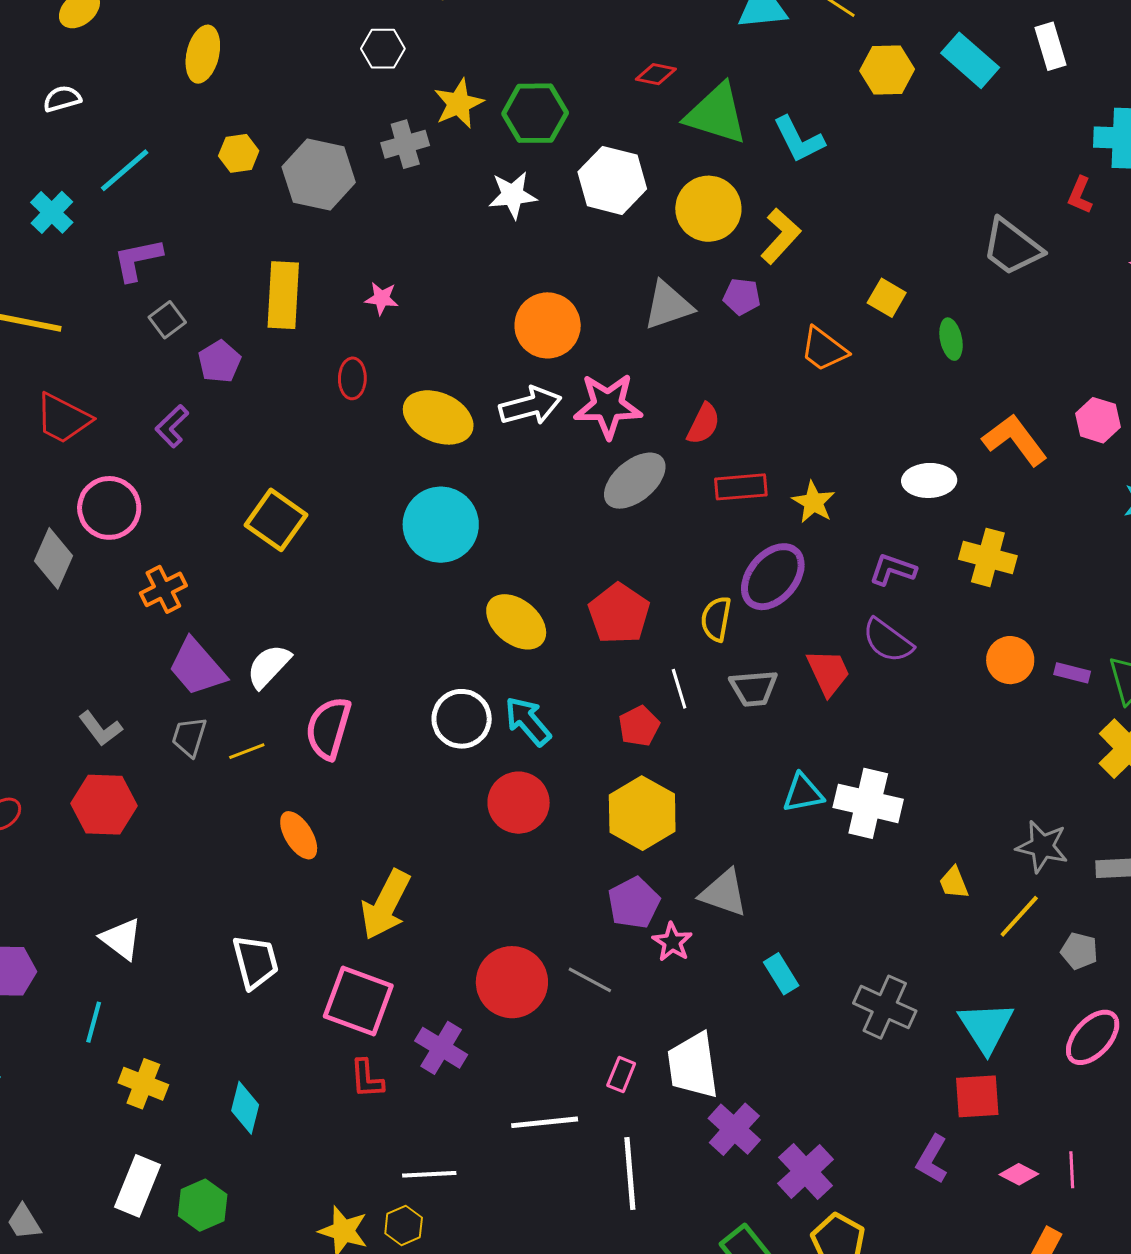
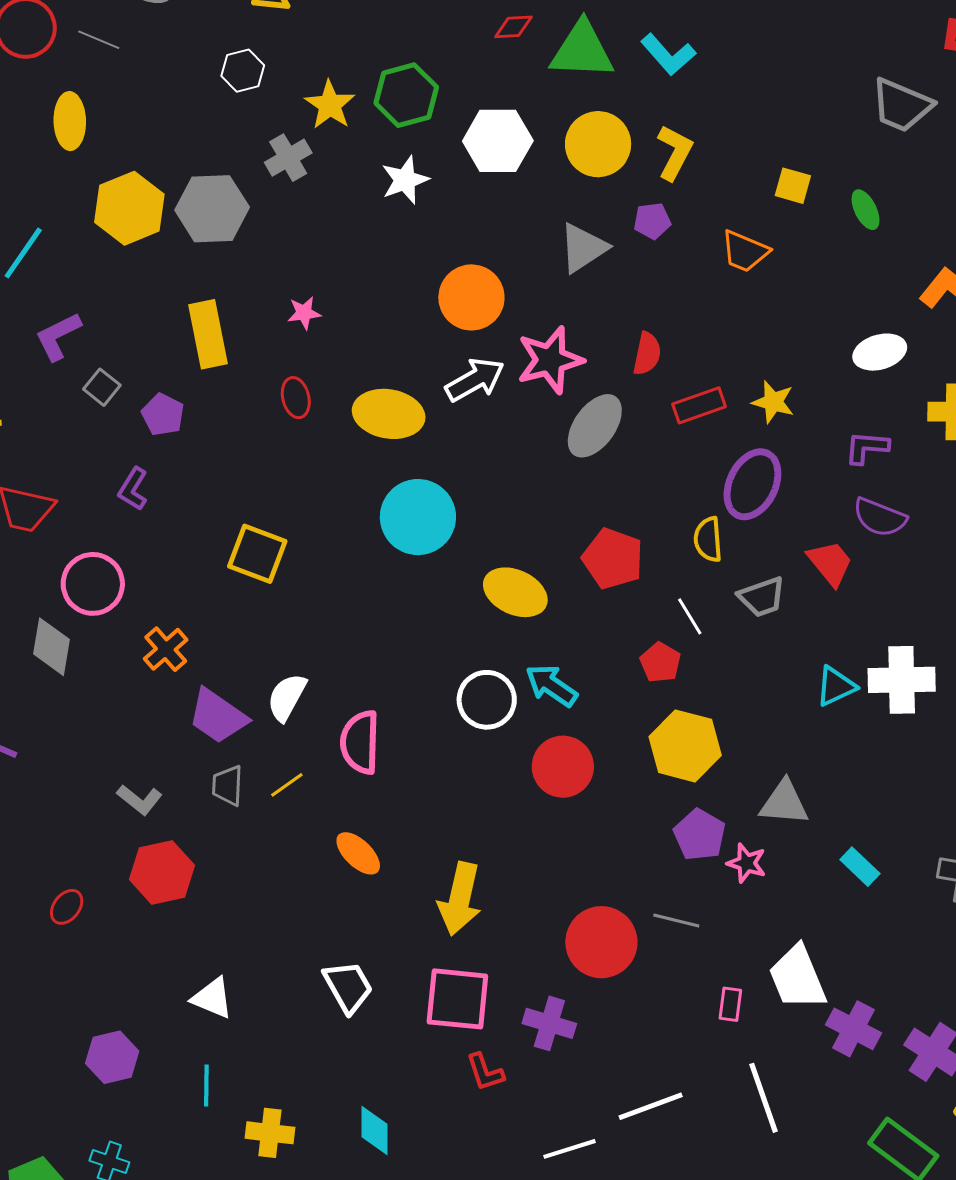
yellow hexagon: (239, 153) -> (129, 208), size x1.8
white line: (545, 1122) -> (651, 1106), moved

